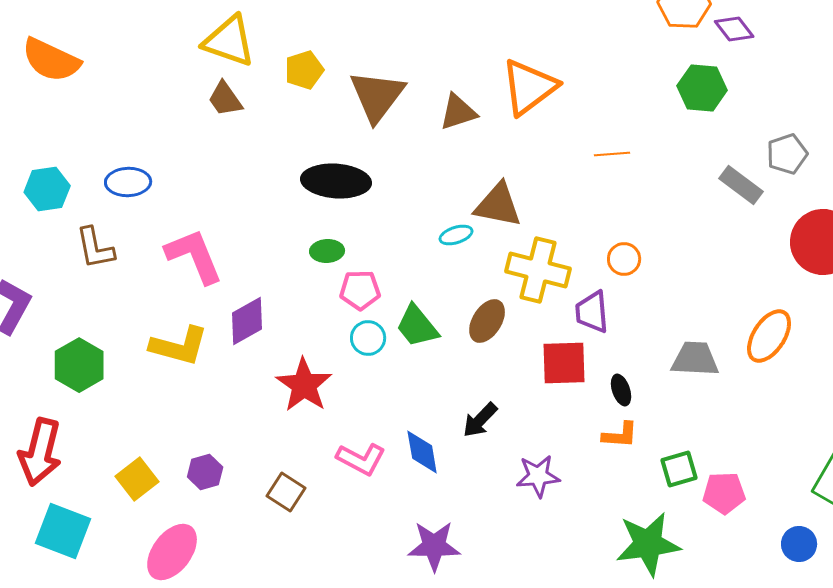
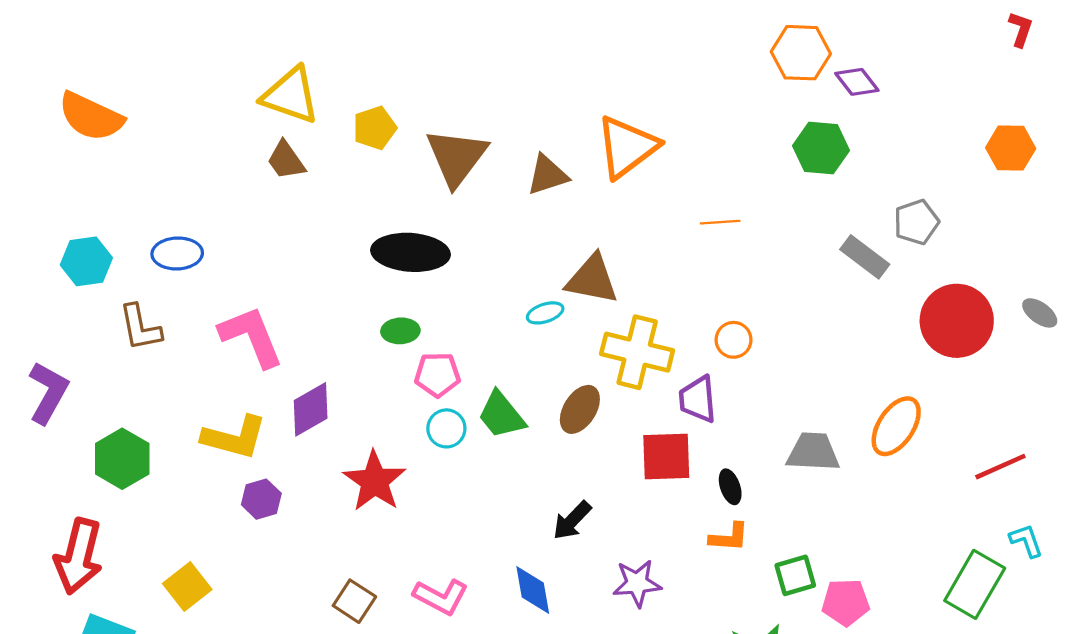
blue diamond: (422, 452) -> (533, 590), moved
pink L-shape: (361, 459) -> (441, 597), moved
purple hexagon: (205, 472) -> (261, 499), moved

